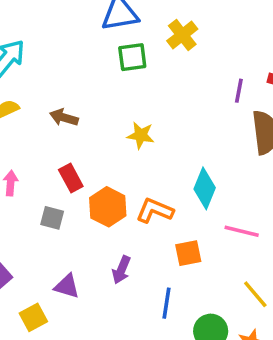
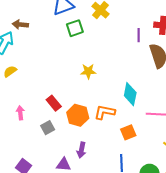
brown arrow: (64, 117) -> (20, 24), moved
gray square: (52, 218) -> (48, 128), turned -32
purple arrow: (121, 270) -> (81, 150), moved

